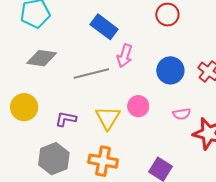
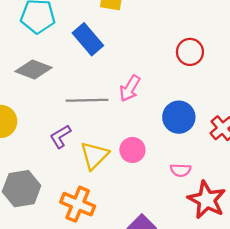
blue rectangle: (104, 27) -> (88, 39), moved
purple L-shape: (66, 119) -> (60, 136), moved, turned -55

